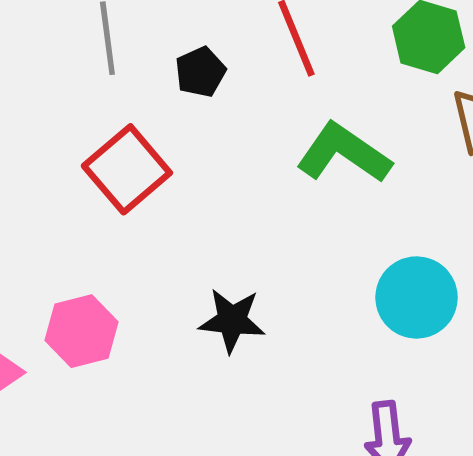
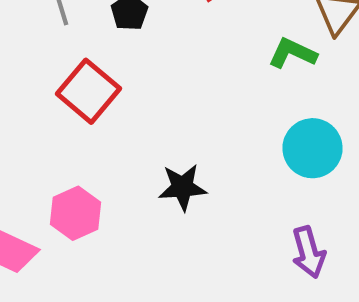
green L-shape: (344, 153) -> (292, 53), moved, size x0.7

